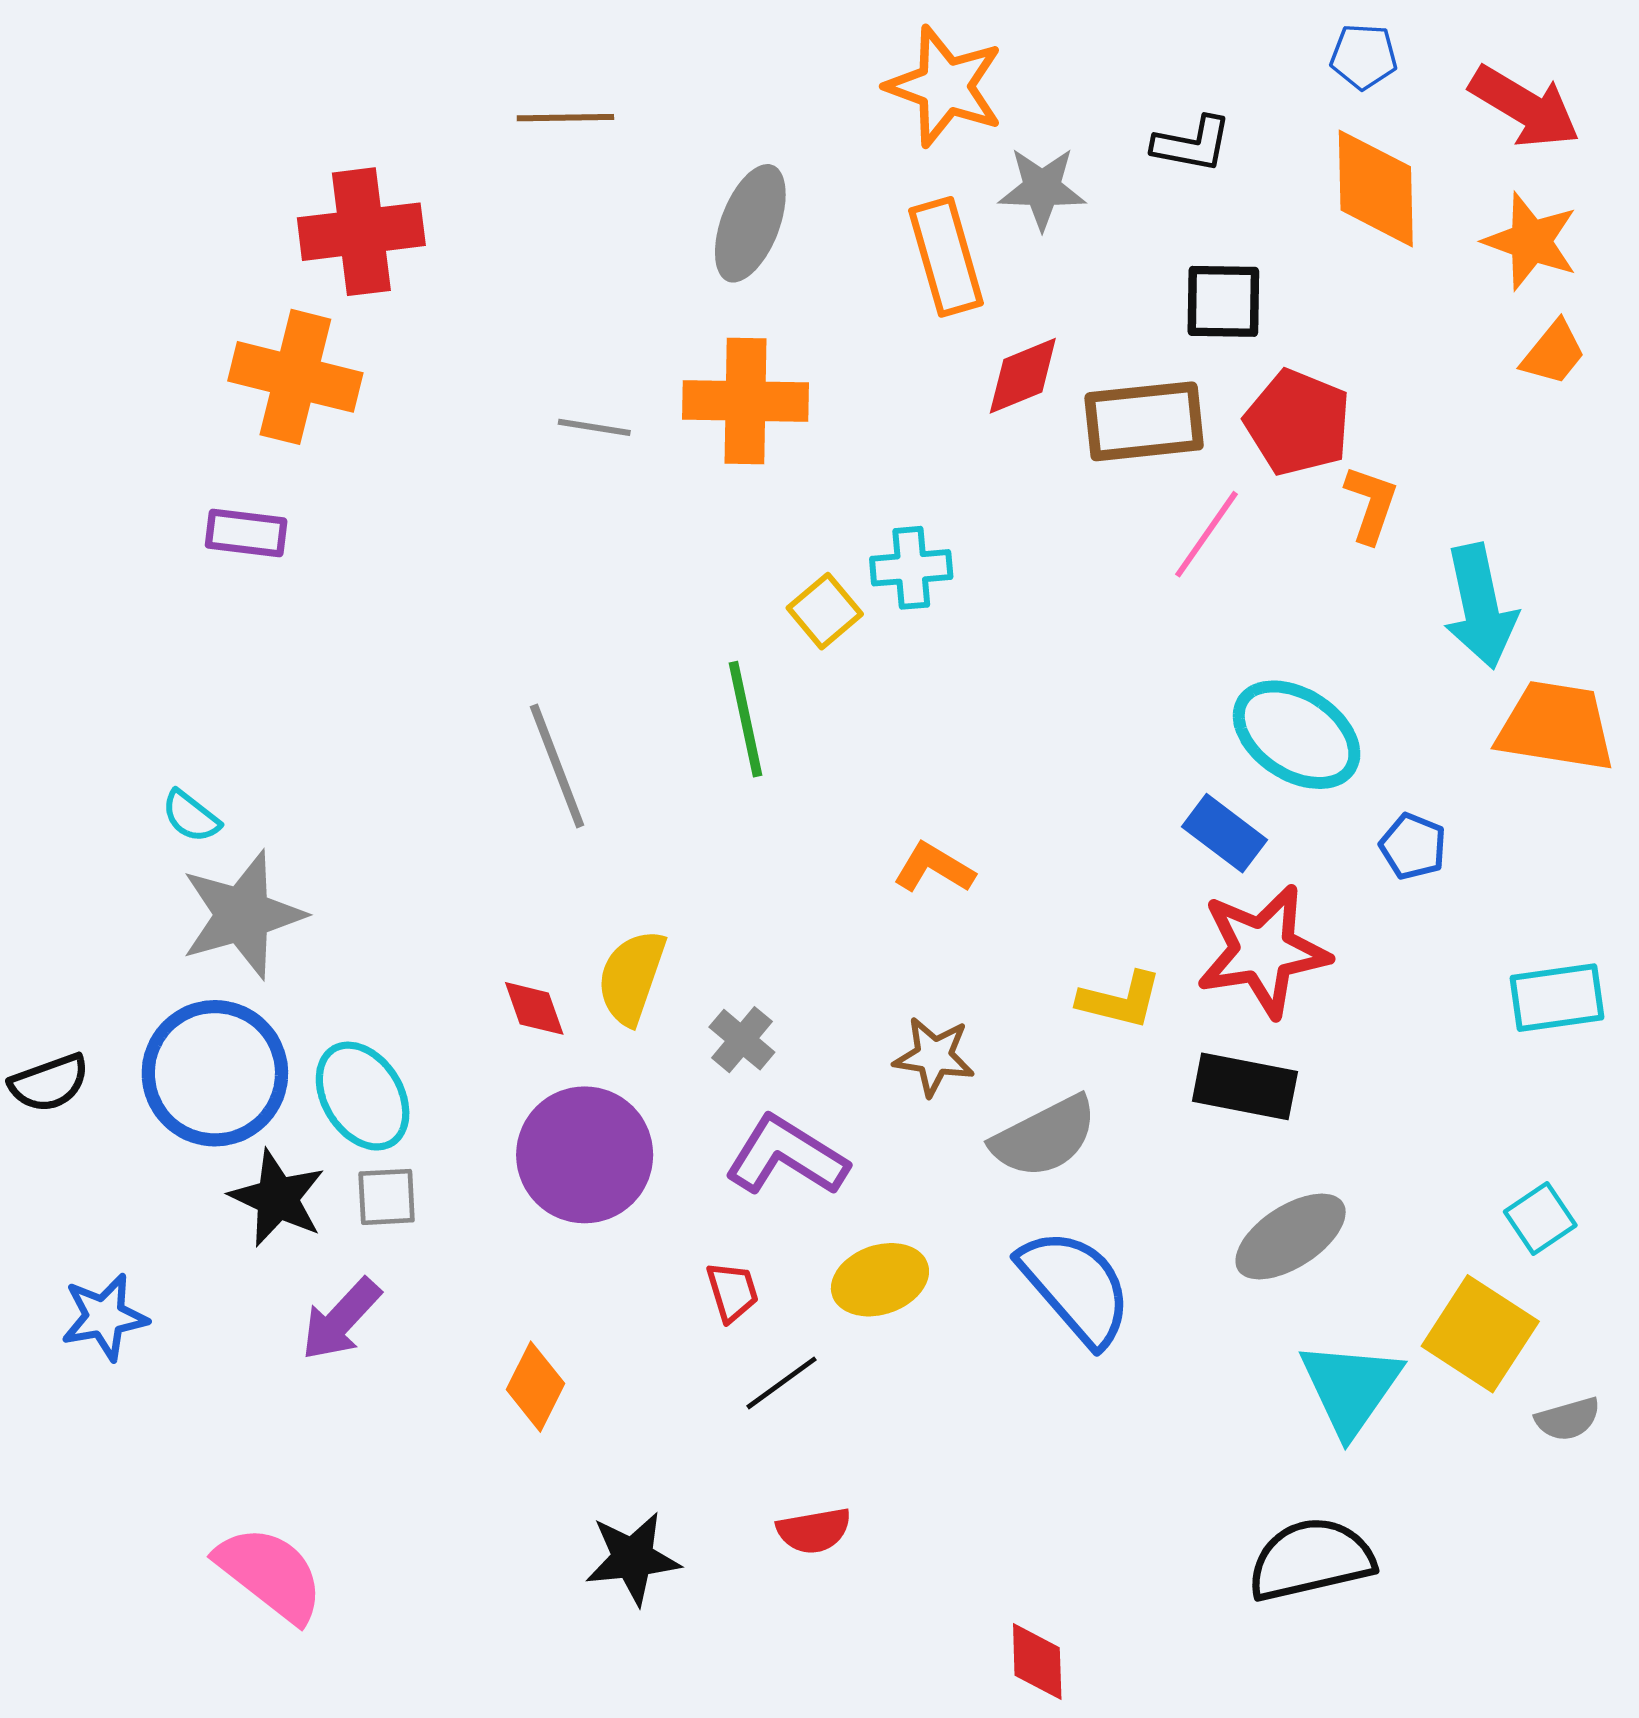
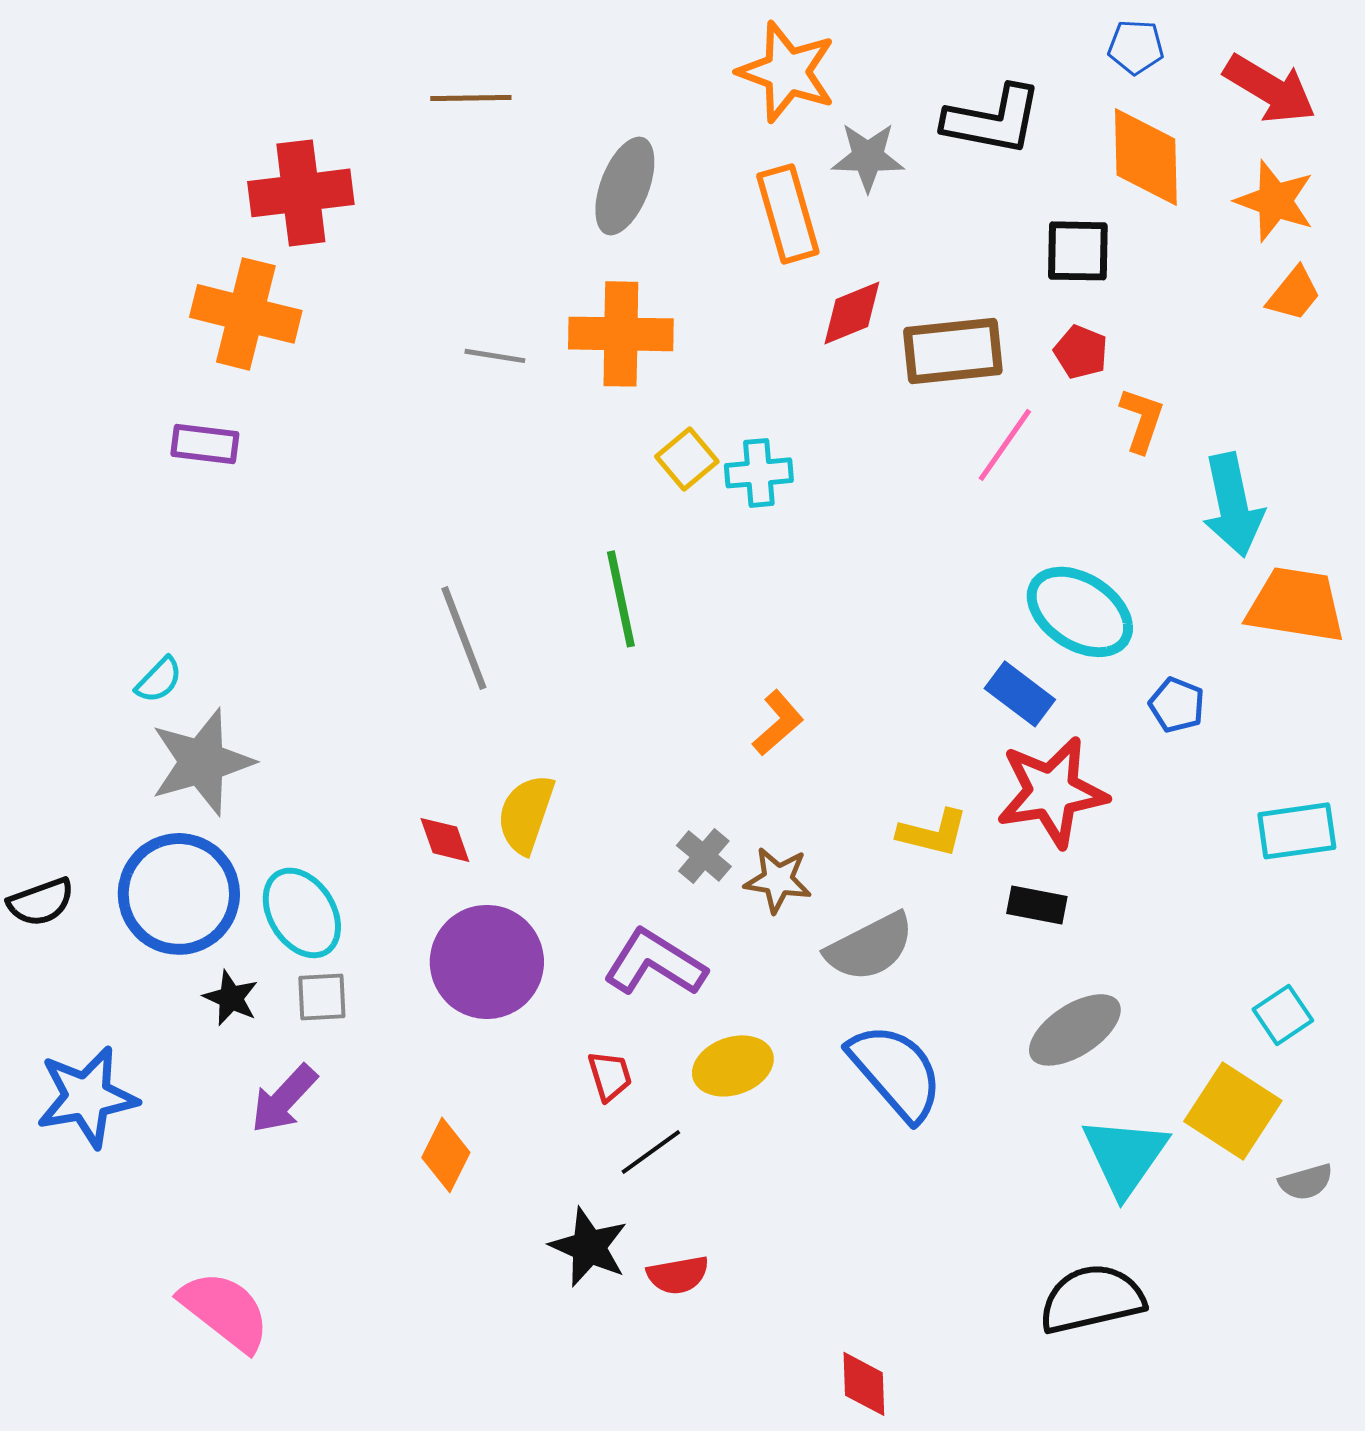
black L-shape: (1192, 144) -> (993, 120), size x1.5
black square: (1223, 301) -> (1078, 251), moved
red pentagon: (1298, 423) -> (1081, 352), size x0.6
yellow square: (825, 611) -> (687, 459), moved
cyan semicircle: (191, 816) -> (159, 680), turned -84
orange L-shape: (934, 868) -> (778, 723), turned 108
gray cross: (742, 1040) -> (704, 856), moved
black rectangle: (1245, 1086) -> (1037, 905), size x0.7
black star: (277, 1198) -> (231, 998), size x0.7
blue star: (104, 1317) -> (87, 1097), size x1.4
black star: (633, 1558) -> (589, 1247), moved, turned 30

